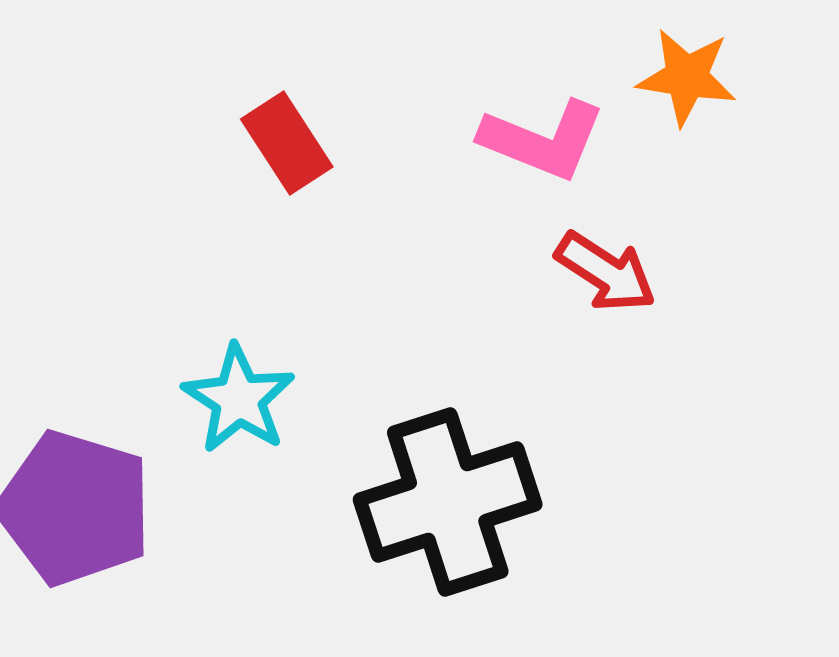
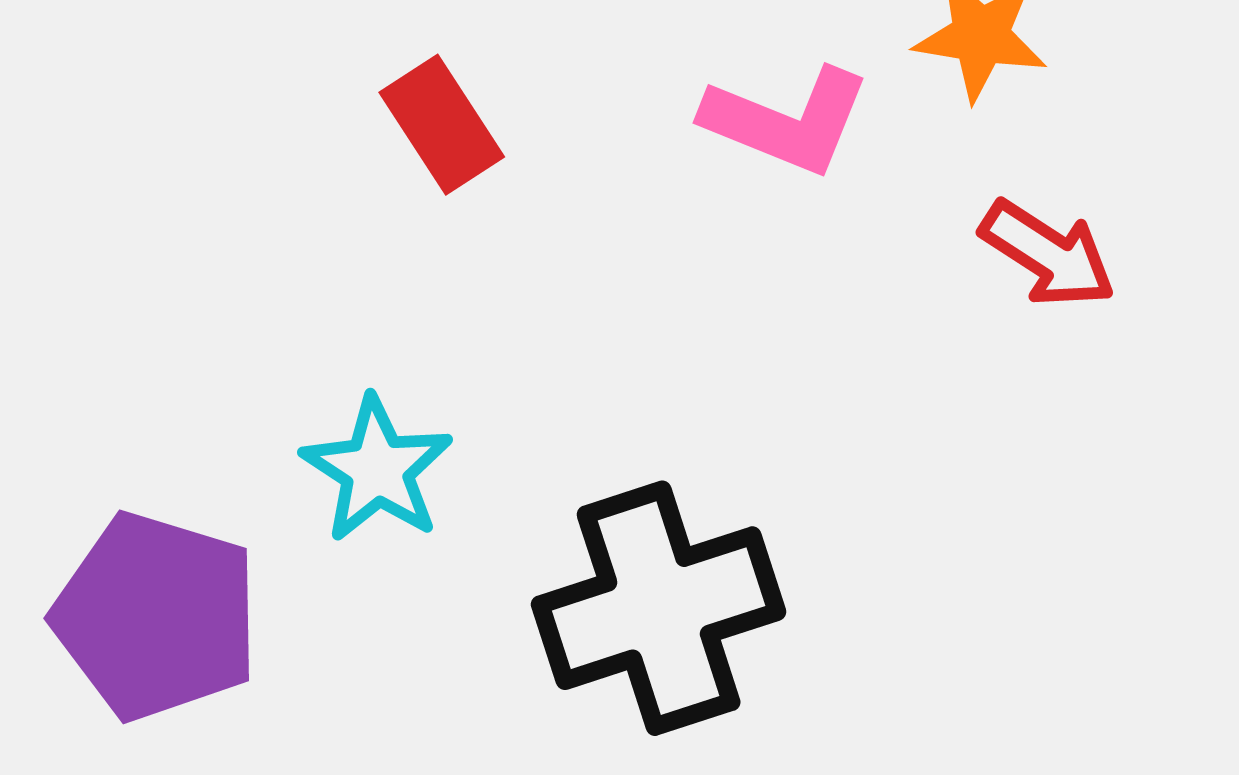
red arrow: (606, 272) -> (1048, 254), moved

